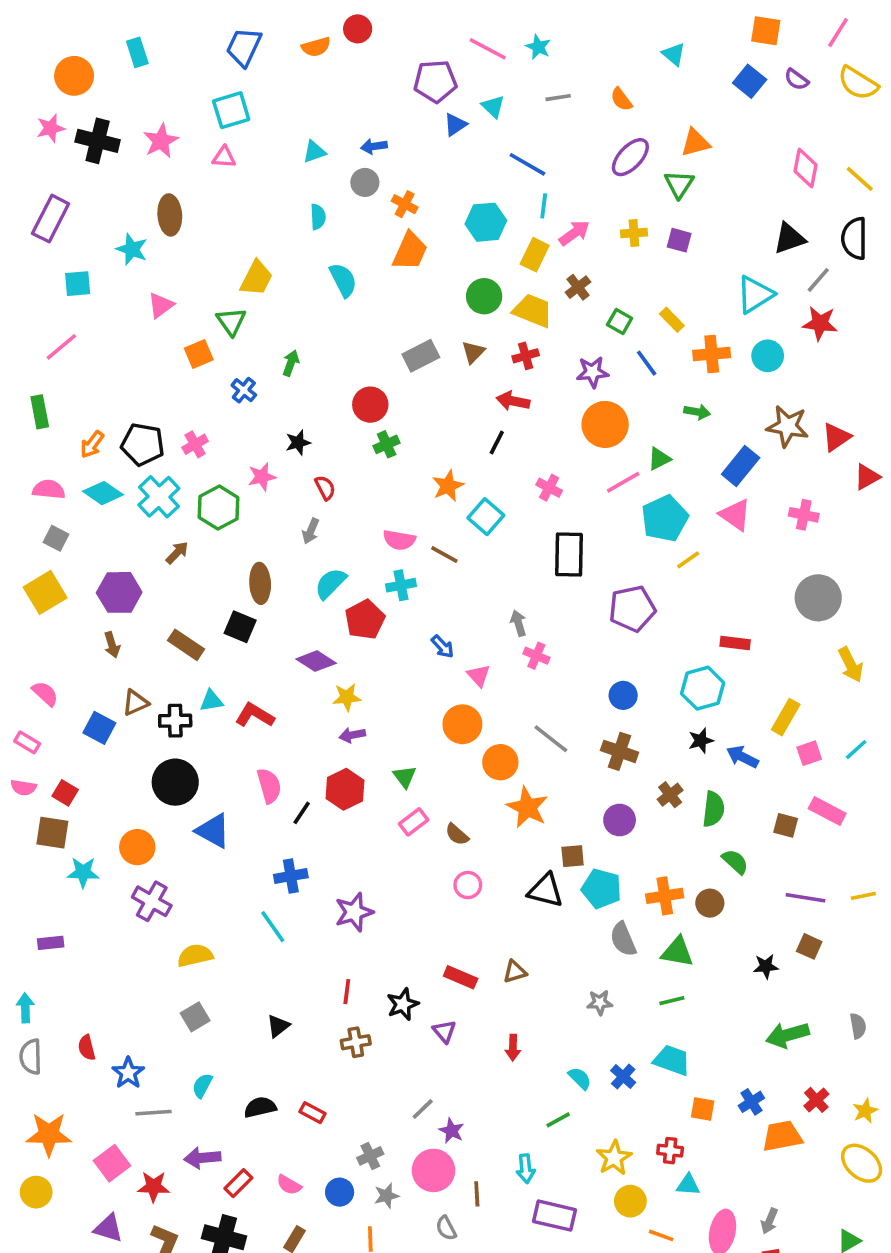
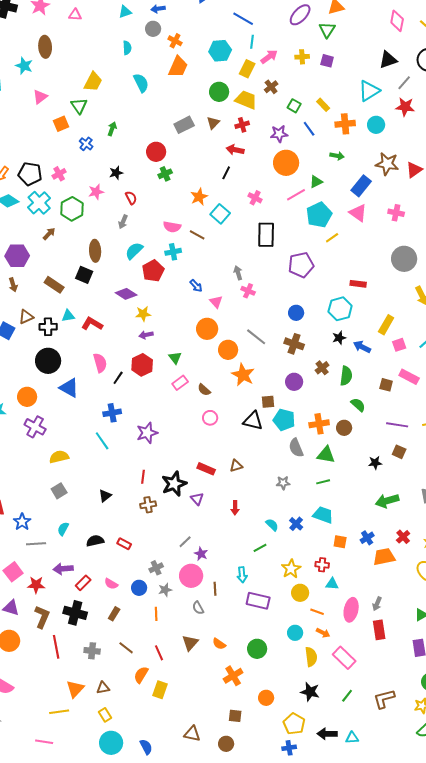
black star: (403, 1004) -> (174, 484), size x1.4

